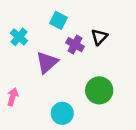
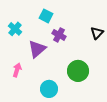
black triangle: (99, 37) -> (97, 33), moved
pink arrow: (13, 97) -> (17, 70), moved

